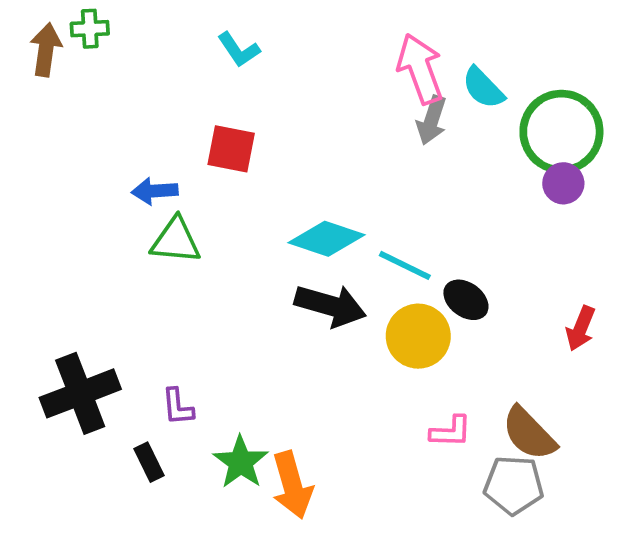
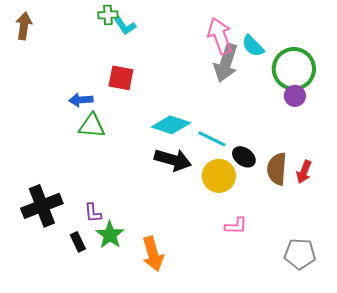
green cross: (90, 29) -> (108, 15), moved
gray arrow: (432, 120) -> (226, 63), size x1.5
brown semicircle: (529, 434) -> (277, 169), moved, turned 48
green star: (241, 462) -> (110, 235), moved
gray pentagon: (514, 485) -> (300, 254), moved

